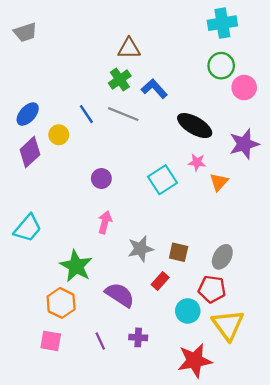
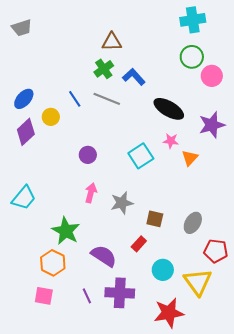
gray star: (141, 249) -> (122, 203), moved
red pentagon: (212, 289) -> (216, 251), moved
purple cross: (138, 337) -> (120, 293), size x1.8

